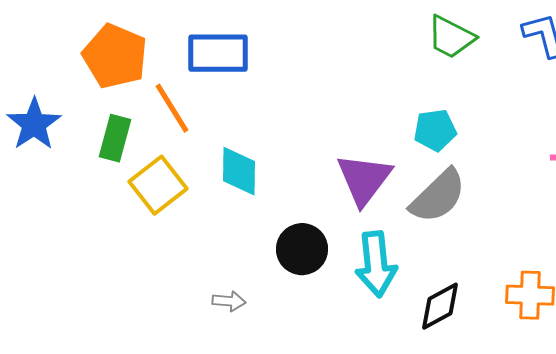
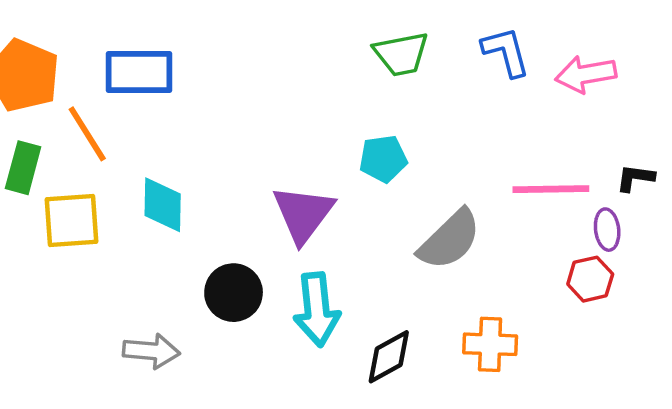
green trapezoid: (451, 37) -> (401, 54), turned -38
yellow square: (158, 185) -> (71, 221), turned 34
gray semicircle: (438, 196) -> (450, 240), moved
gray arrow: (229, 301) -> (151, 351), size x1.5

